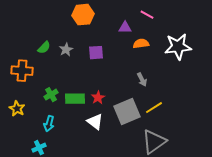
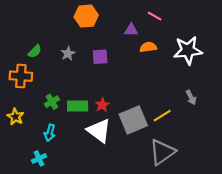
green semicircle: (44, 48) -> (35, 51), moved
gray arrow: (142, 80) -> (191, 97), moved
white triangle: (95, 122) -> (99, 131), size x1.4

